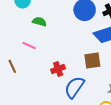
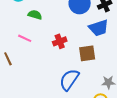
red cross: (58, 69) -> (60, 41), moved

